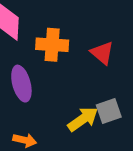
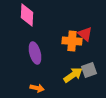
orange cross: (52, 45) -> (72, 41), moved

